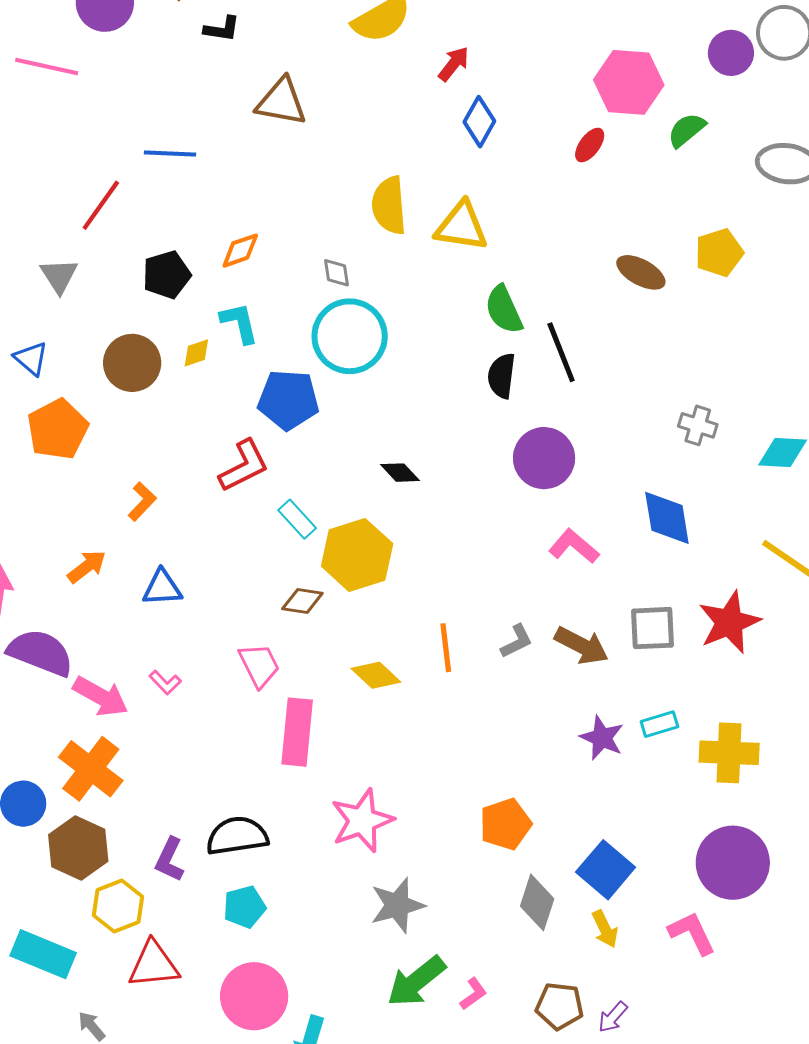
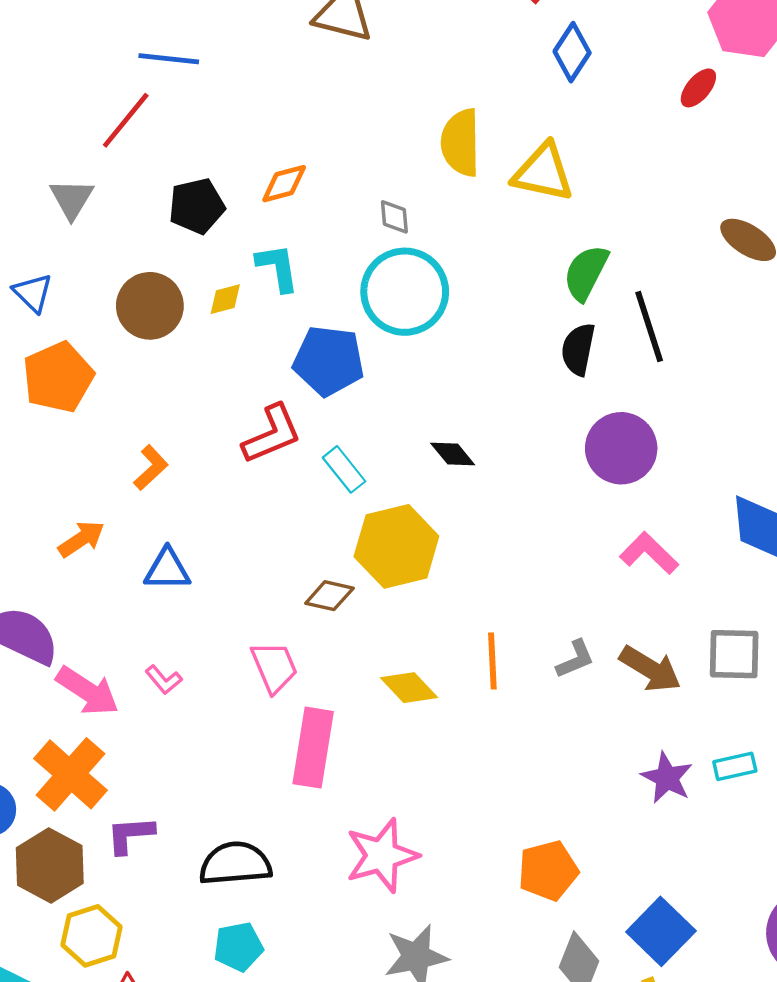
blue line: (170, 154) -> (169, 59), moved
green semicircle: (504, 310) -> (586, 273), turned 48
cyan rectangle: (297, 519) -> (344, 469), moved
purple L-shape: (170, 860) -> (130, 835), moved, turned 57

